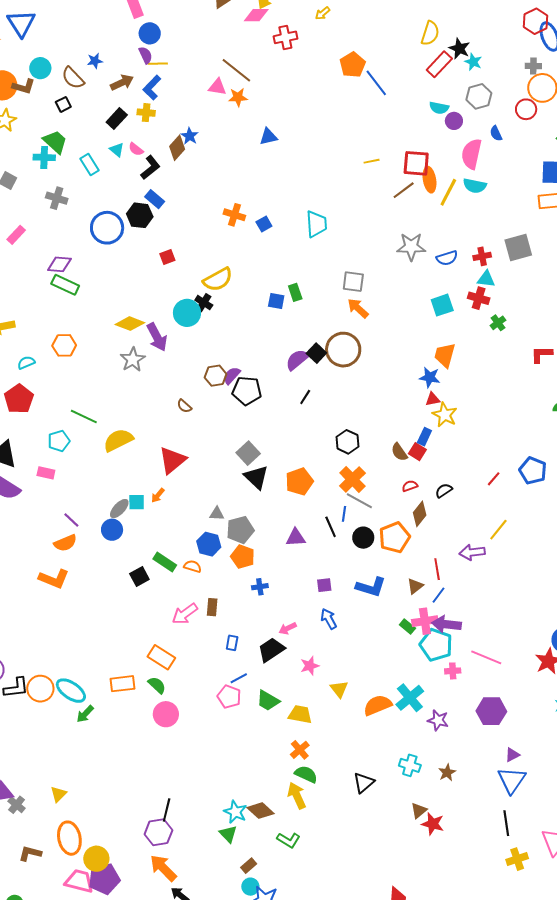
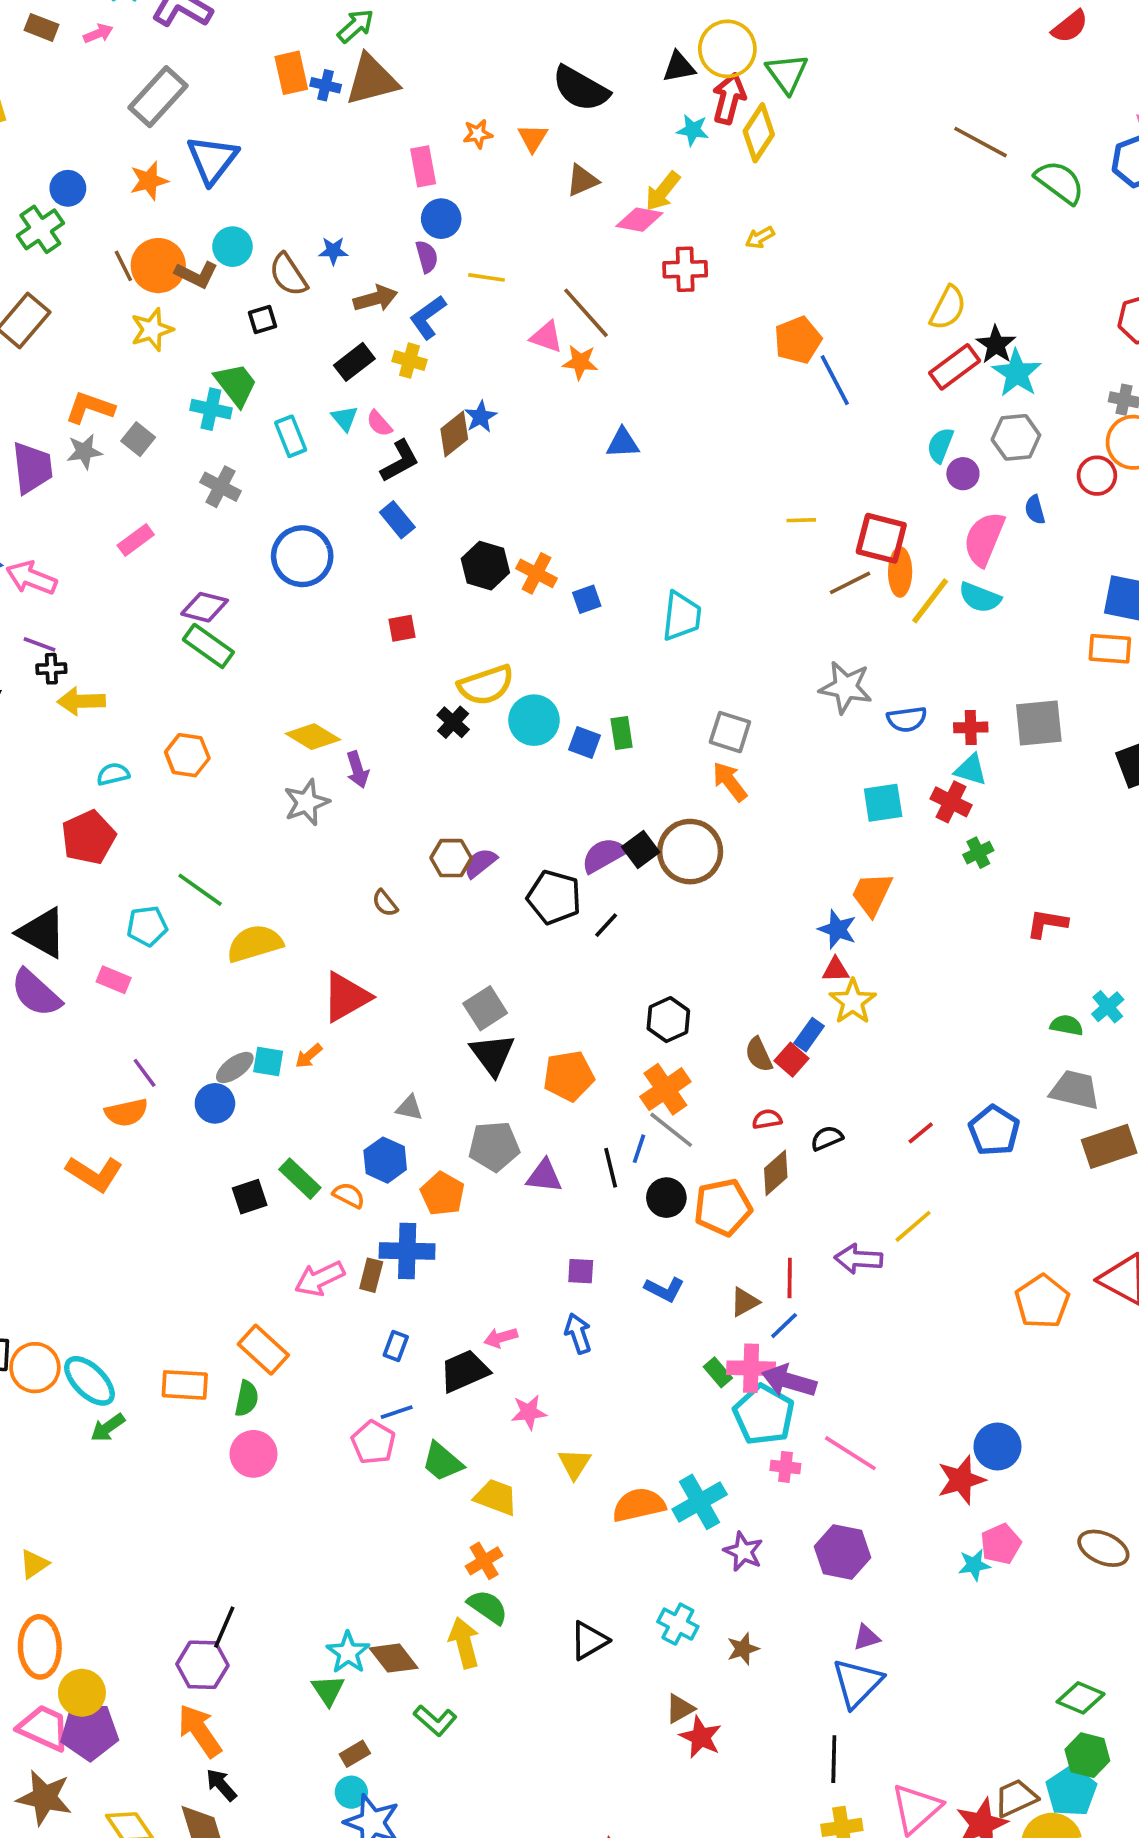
cyan star: (473, 62) -> (1017, 373), size x1.5
yellow line: (158, 64) -> (486, 277), moved
cyan semicircle: (439, 108) -> (940, 445), turned 90
black hexagon: (140, 215) -> (485, 566), moved
cyan circle: (187, 313) -> (534, 720), moved
purple arrow: (157, 337) -> (357, 770), size x0.7
black pentagon: (247, 391) -> (554, 897), moved
gray pentagon: (240, 530) -> (494, 1146), moved
blue cross: (260, 587) -> (407, 1251), moved, size x1.8
blue L-shape: (371, 587) -> (664, 1289), size x0.7
green semicircle: (157, 685) -> (247, 1399), turned 48

